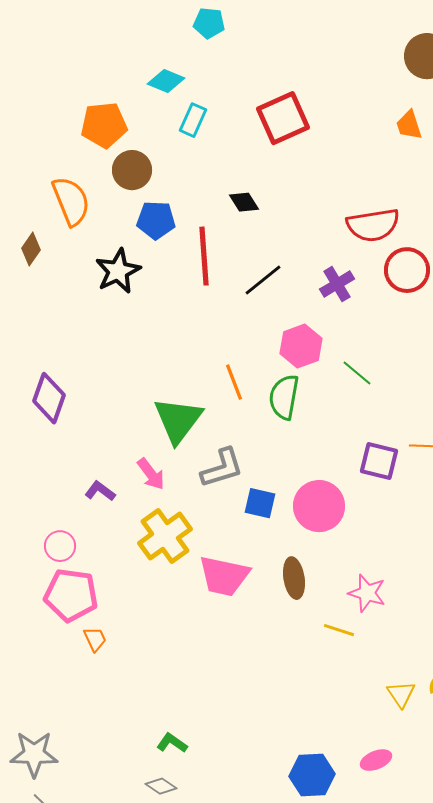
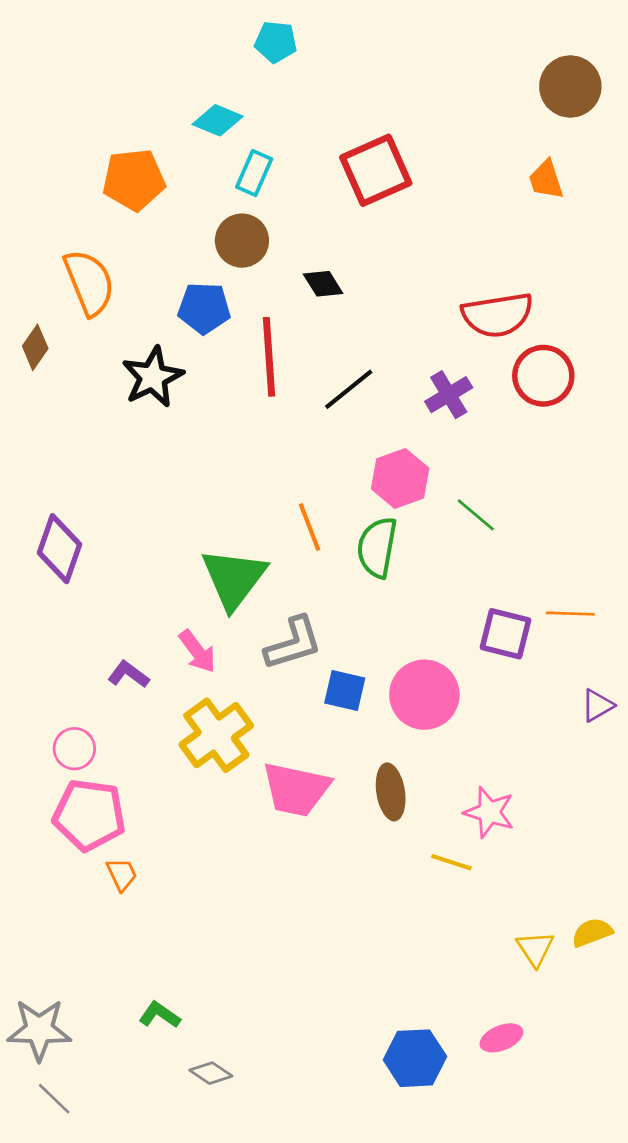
brown circle: (132, 170) -> (242, 241), moved
green L-shape: (172, 743) -> (160, 1015), moved

